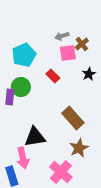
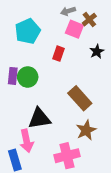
pink square: (68, 53) -> (74, 29), turned 30
red rectangle: (53, 76) -> (58, 54), turned 64
green circle: (21, 87) -> (28, 77), moved
pink cross: (61, 172) -> (67, 156), turned 35

